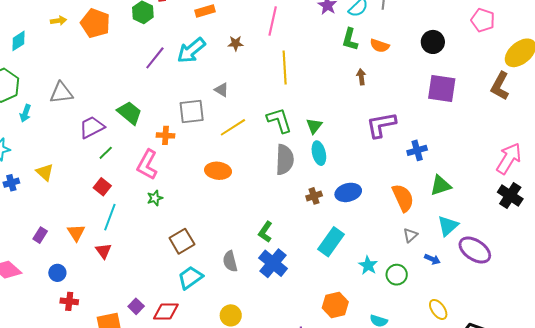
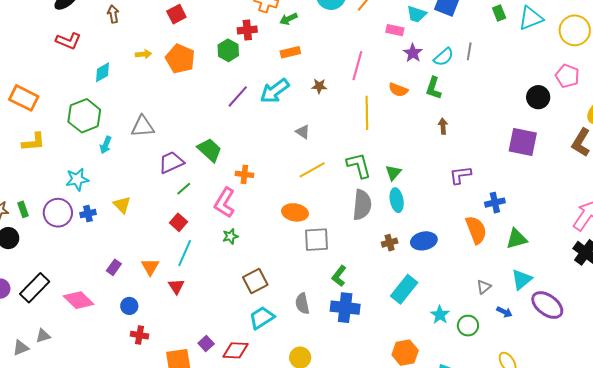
black circle: (433, 42) -> (538, 97), moved
orange semicircle: (380, 46) -> (398, 90), moved
gray square: (192, 112) -> (316, 240), moved
purple L-shape: (381, 125) -> (460, 175), size x0.7
orange semicircle: (403, 198) -> (476, 230), moved
blue cross: (273, 263) -> (345, 308), turned -36

